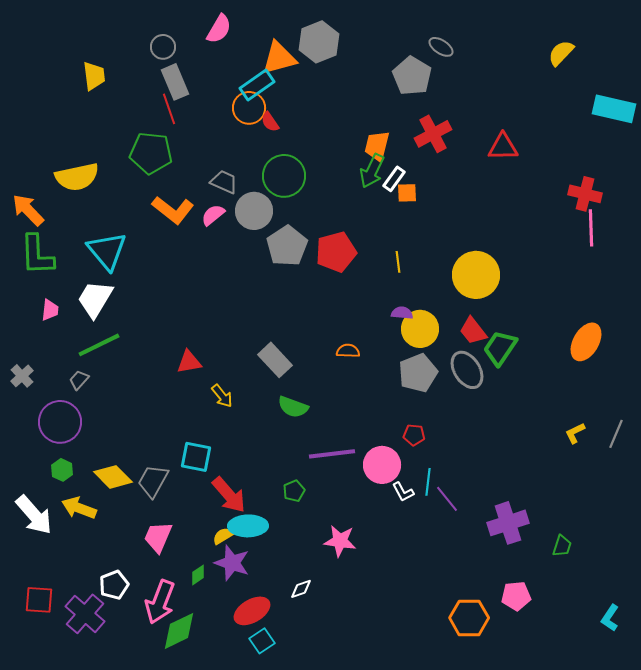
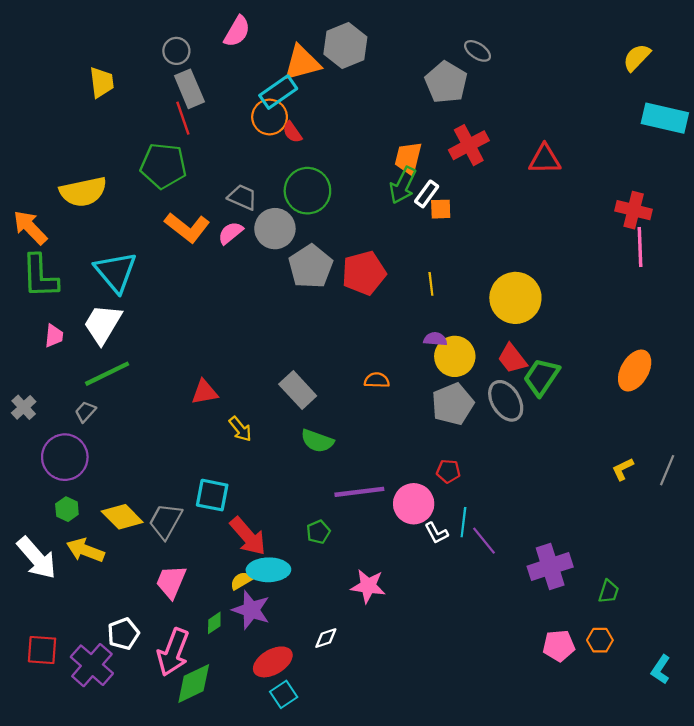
yellow semicircle: (561, 53) -> (637, 57), moved
orange hexagon: (469, 618) -> (600, 640), moved, size x0.6

